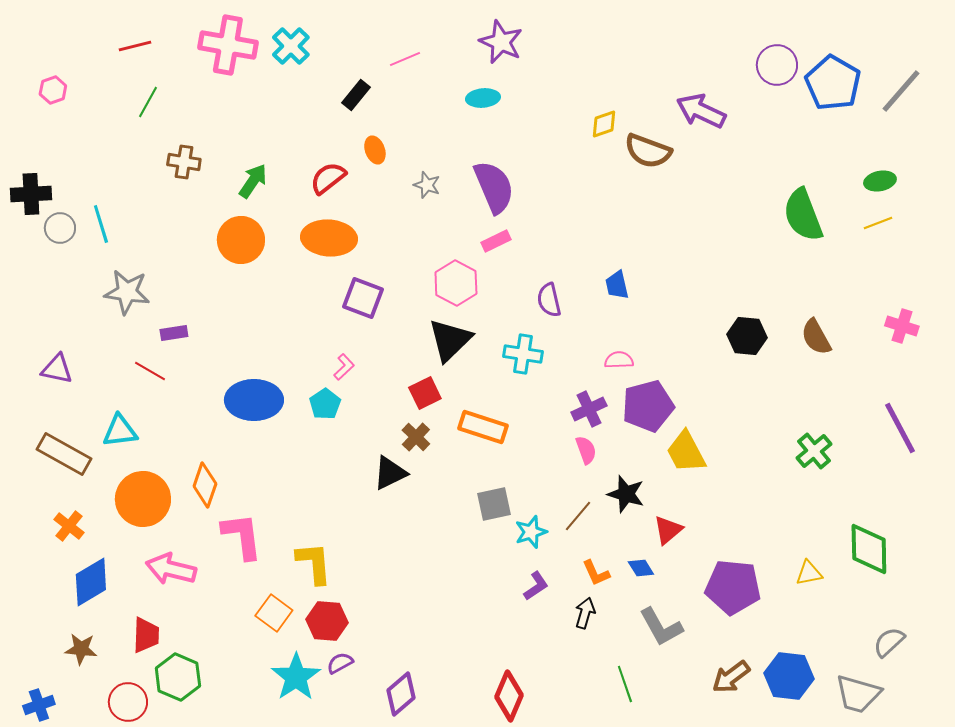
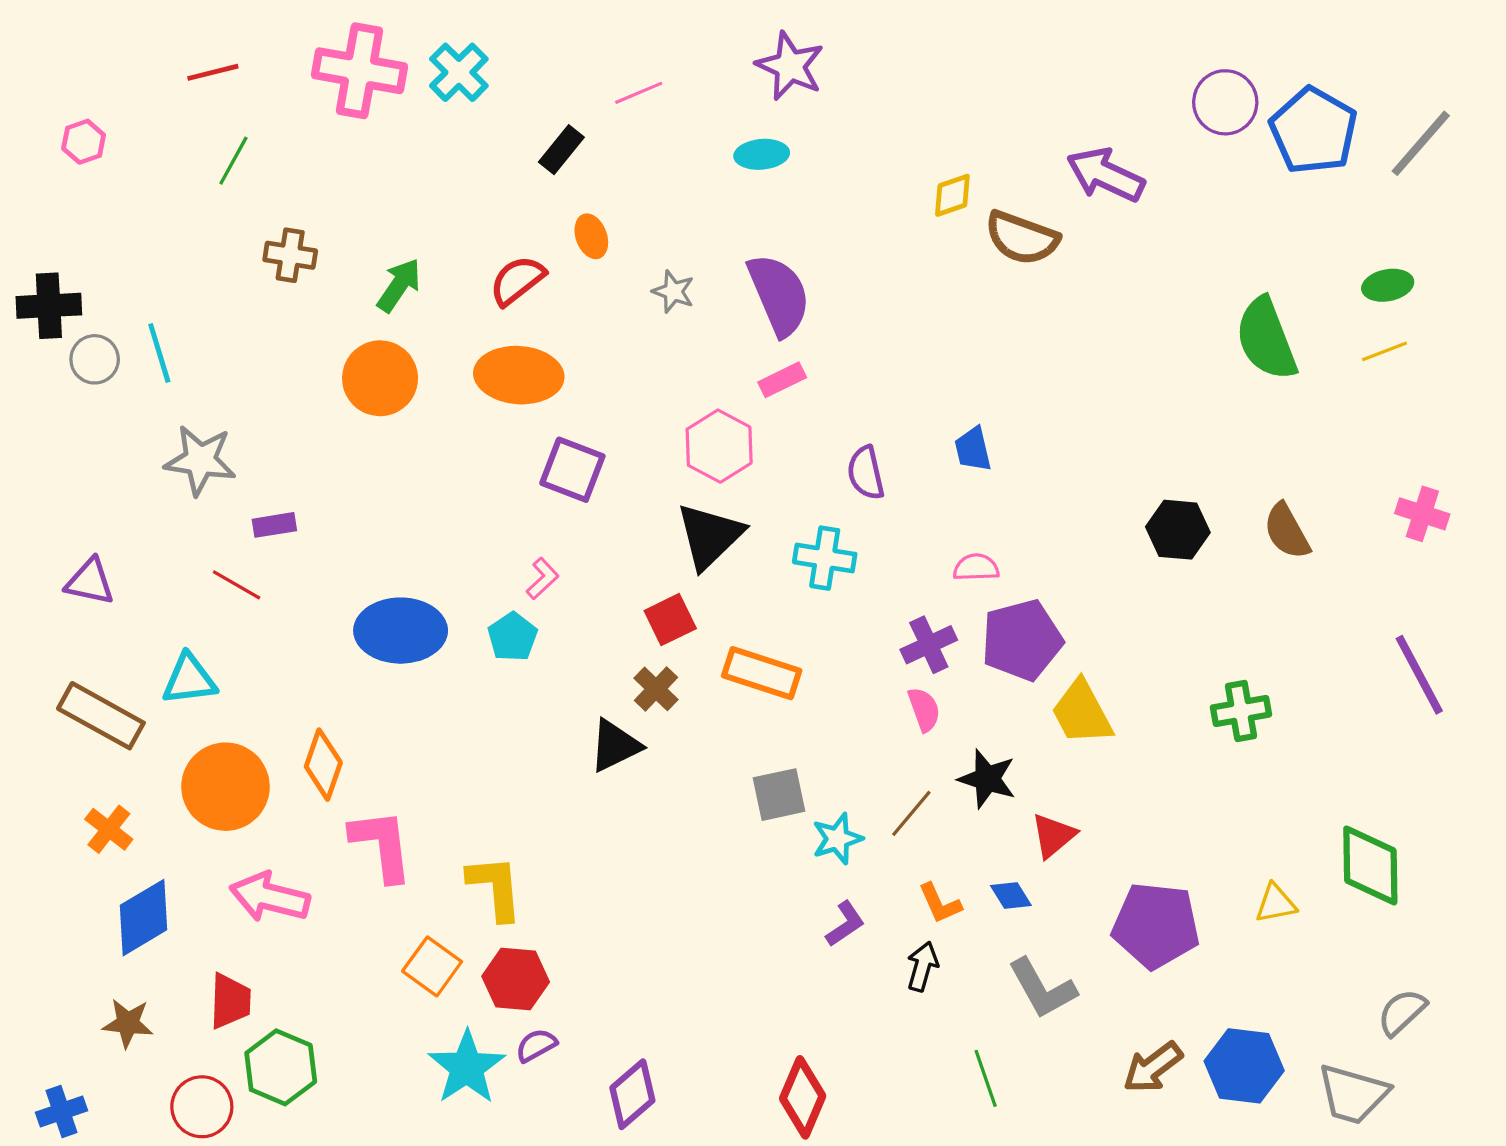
green cross: (814, 451) -> (1241, 711), moved, turned 30

